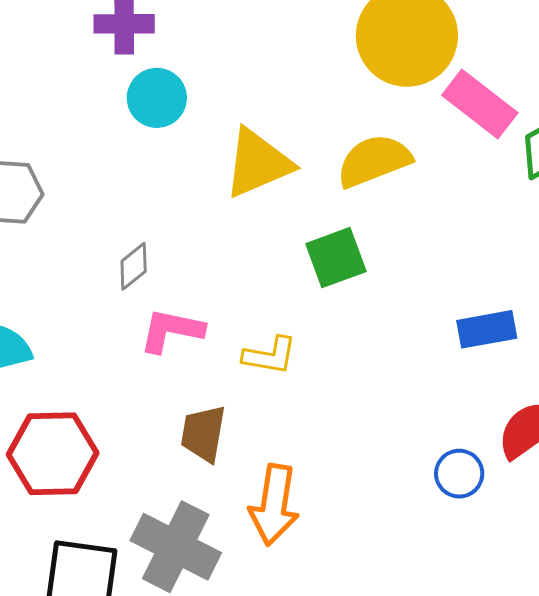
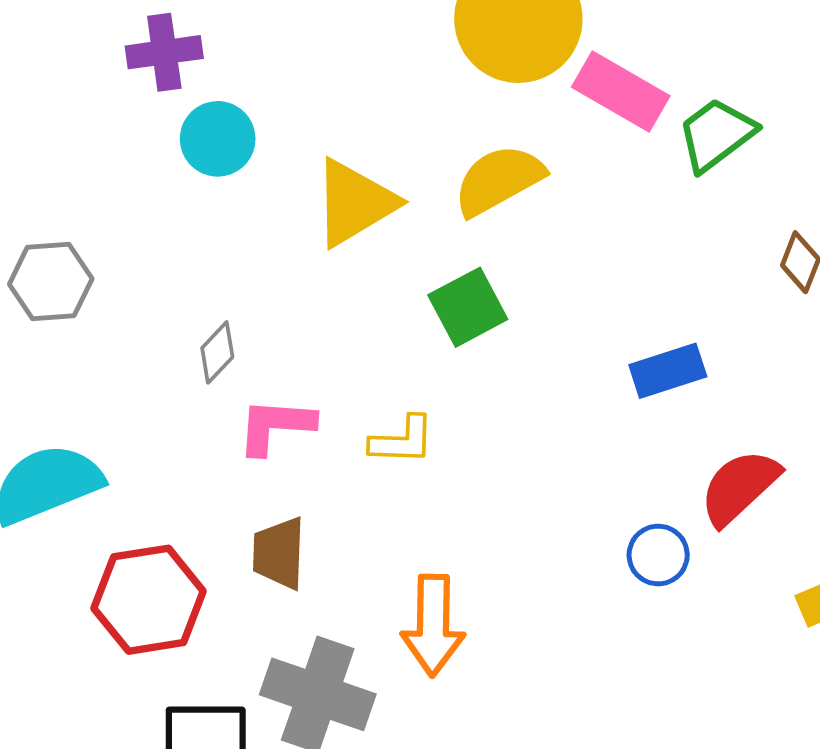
brown trapezoid: (203, 434) -> (279, 553), moved

